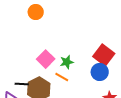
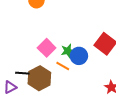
blue circle: (100, 72) -> (79, 56), moved

